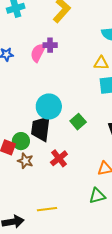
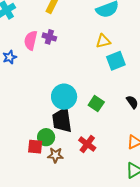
purple cross: (50, 45) -> (49, 37), turned 32
pink semicircle: (38, 53) -> (31, 40), moved

